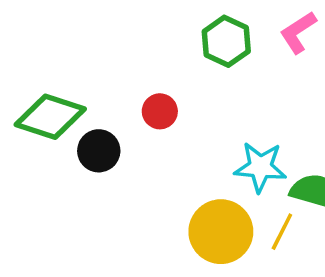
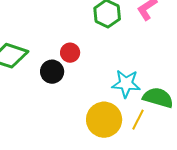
black circle: (99, 151) -> (52, 72), moved

